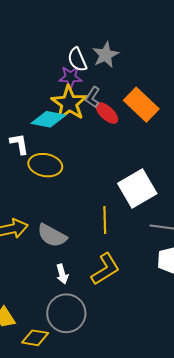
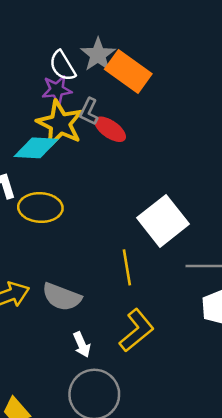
orange rectangle: (141, 105) -> (128, 71), moved

